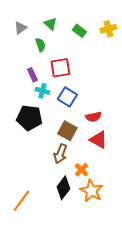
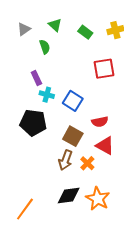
red square: (60, 68) -> (104, 69), moved
orange cross: (81, 170) -> (87, 163), moved
black diamond: (63, 188) -> (69, 196), turned 45

